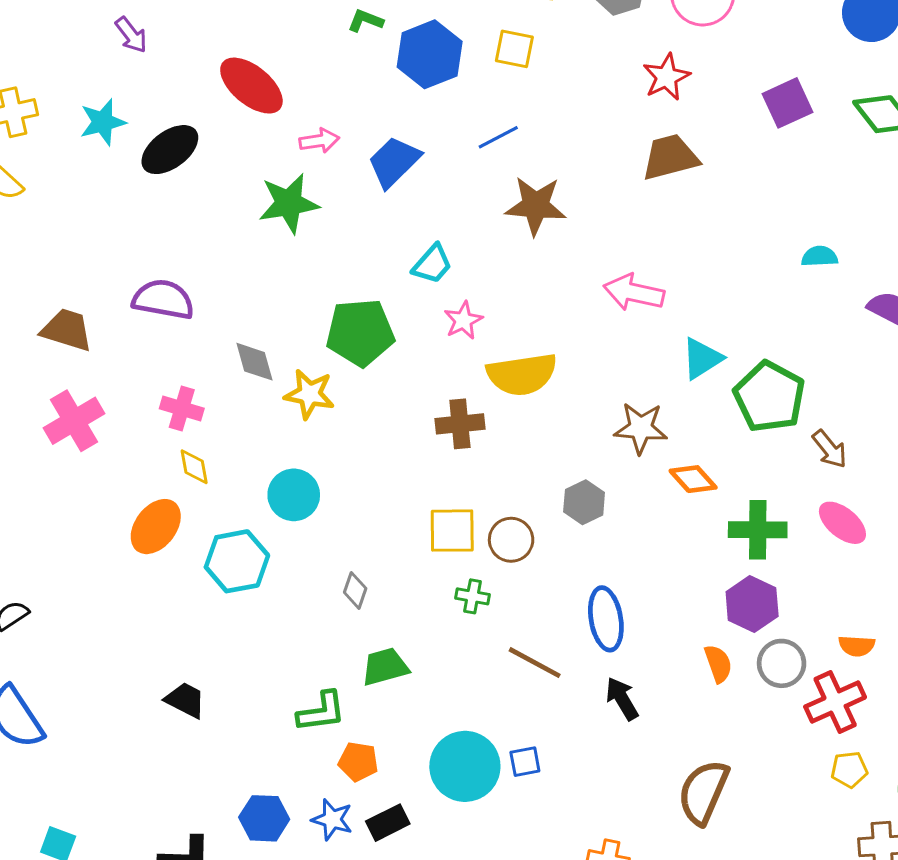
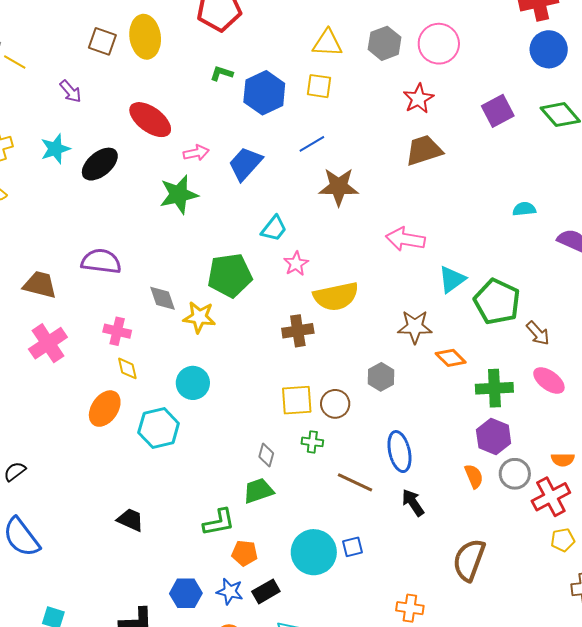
gray diamond: (355, 590) -> (266, 455), moved

